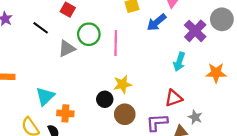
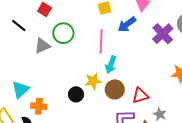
pink line: (116, 43) -> (101, 41), moved
cyan arrow: (179, 62) -> (111, 65), moved
brown circle: (125, 114) -> (115, 89), moved

